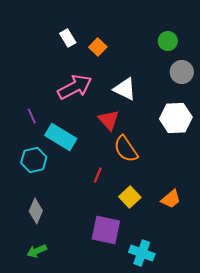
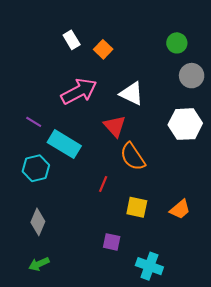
purple line: (32, 116) -> (34, 122), turned -35
yellow square: (130, 197) -> (137, 207), turned -35
purple square: (106, 230) -> (112, 242), size x0.6

